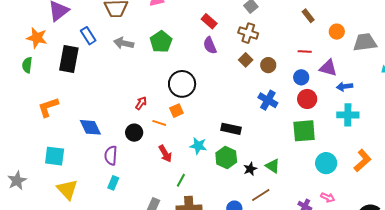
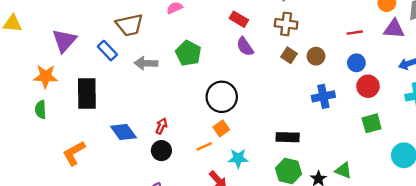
blue rectangle: (88, 36) -> (107, 51), moved
purple triangle: (328, 68) -> (394, 29), moved
blue cross: (268, 100) -> (323, 96), turned -30
red arrow: (141, 103) -> (161, 126), moved
orange line: (159, 123) -> (204, 146), turned -32
blue diamond: (90, 127) -> (123, 132), moved
green square: (304, 131) -> (372, 123), size x0.7
black circle: (134, 133) -> (161, 151), moved
cyan star: (198, 146) -> (238, 158), moved

